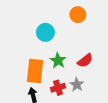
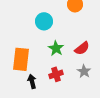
orange rectangle: (35, 71) -> (21, 59), moved
gray star: (77, 85) -> (84, 71), moved

